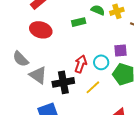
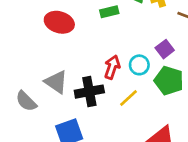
purple square: (120, 50) -> (165, 49), turned -32
gray semicircle: (21, 59) -> (26, 101), moved

